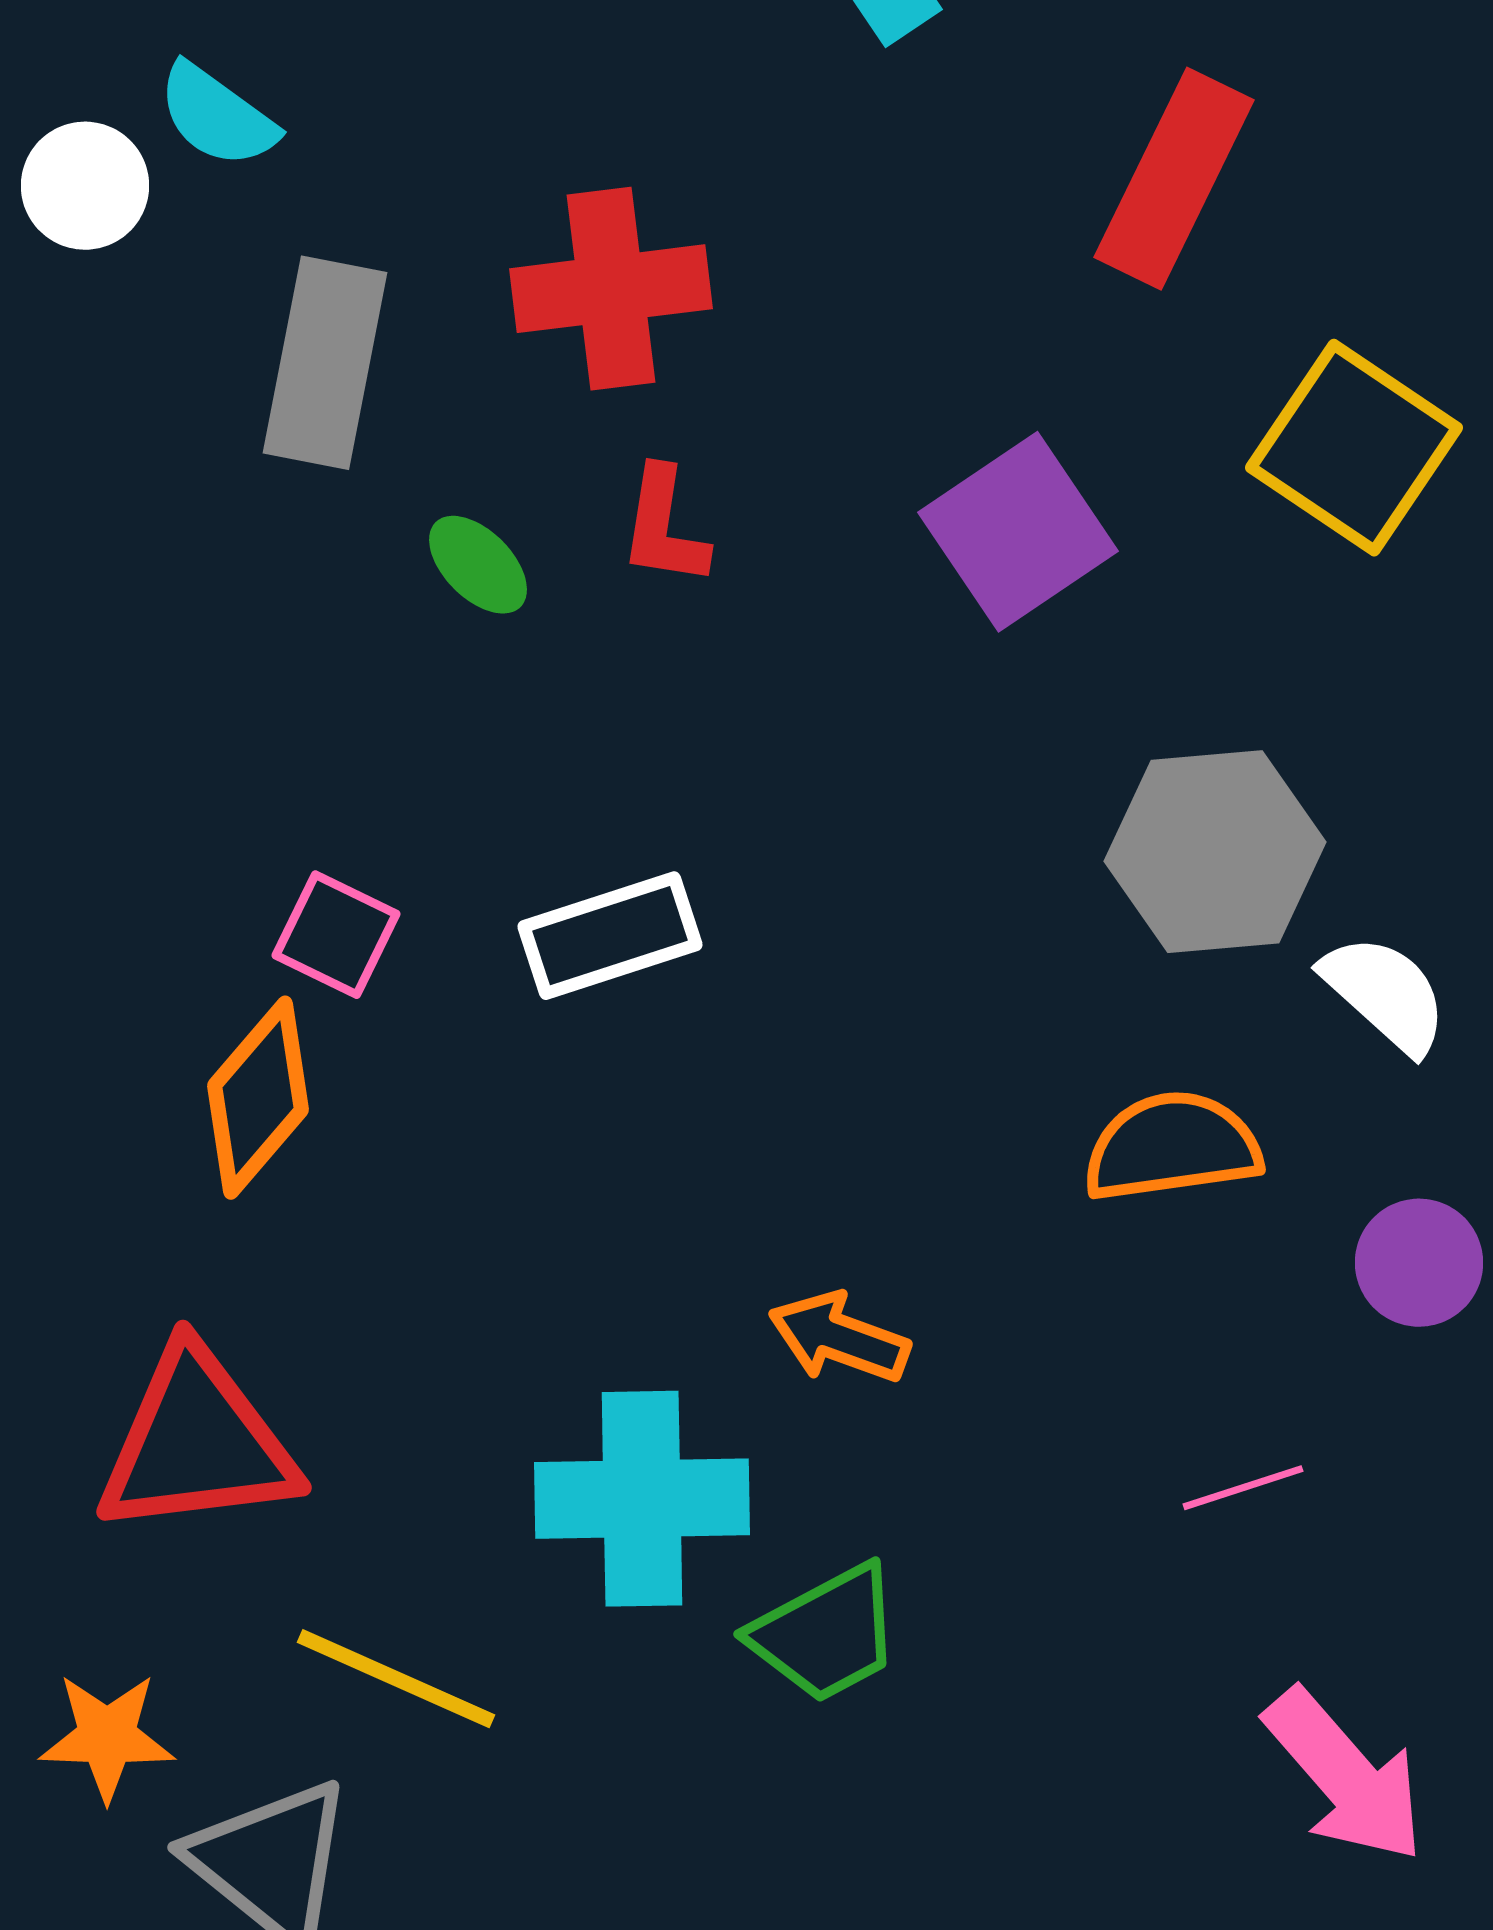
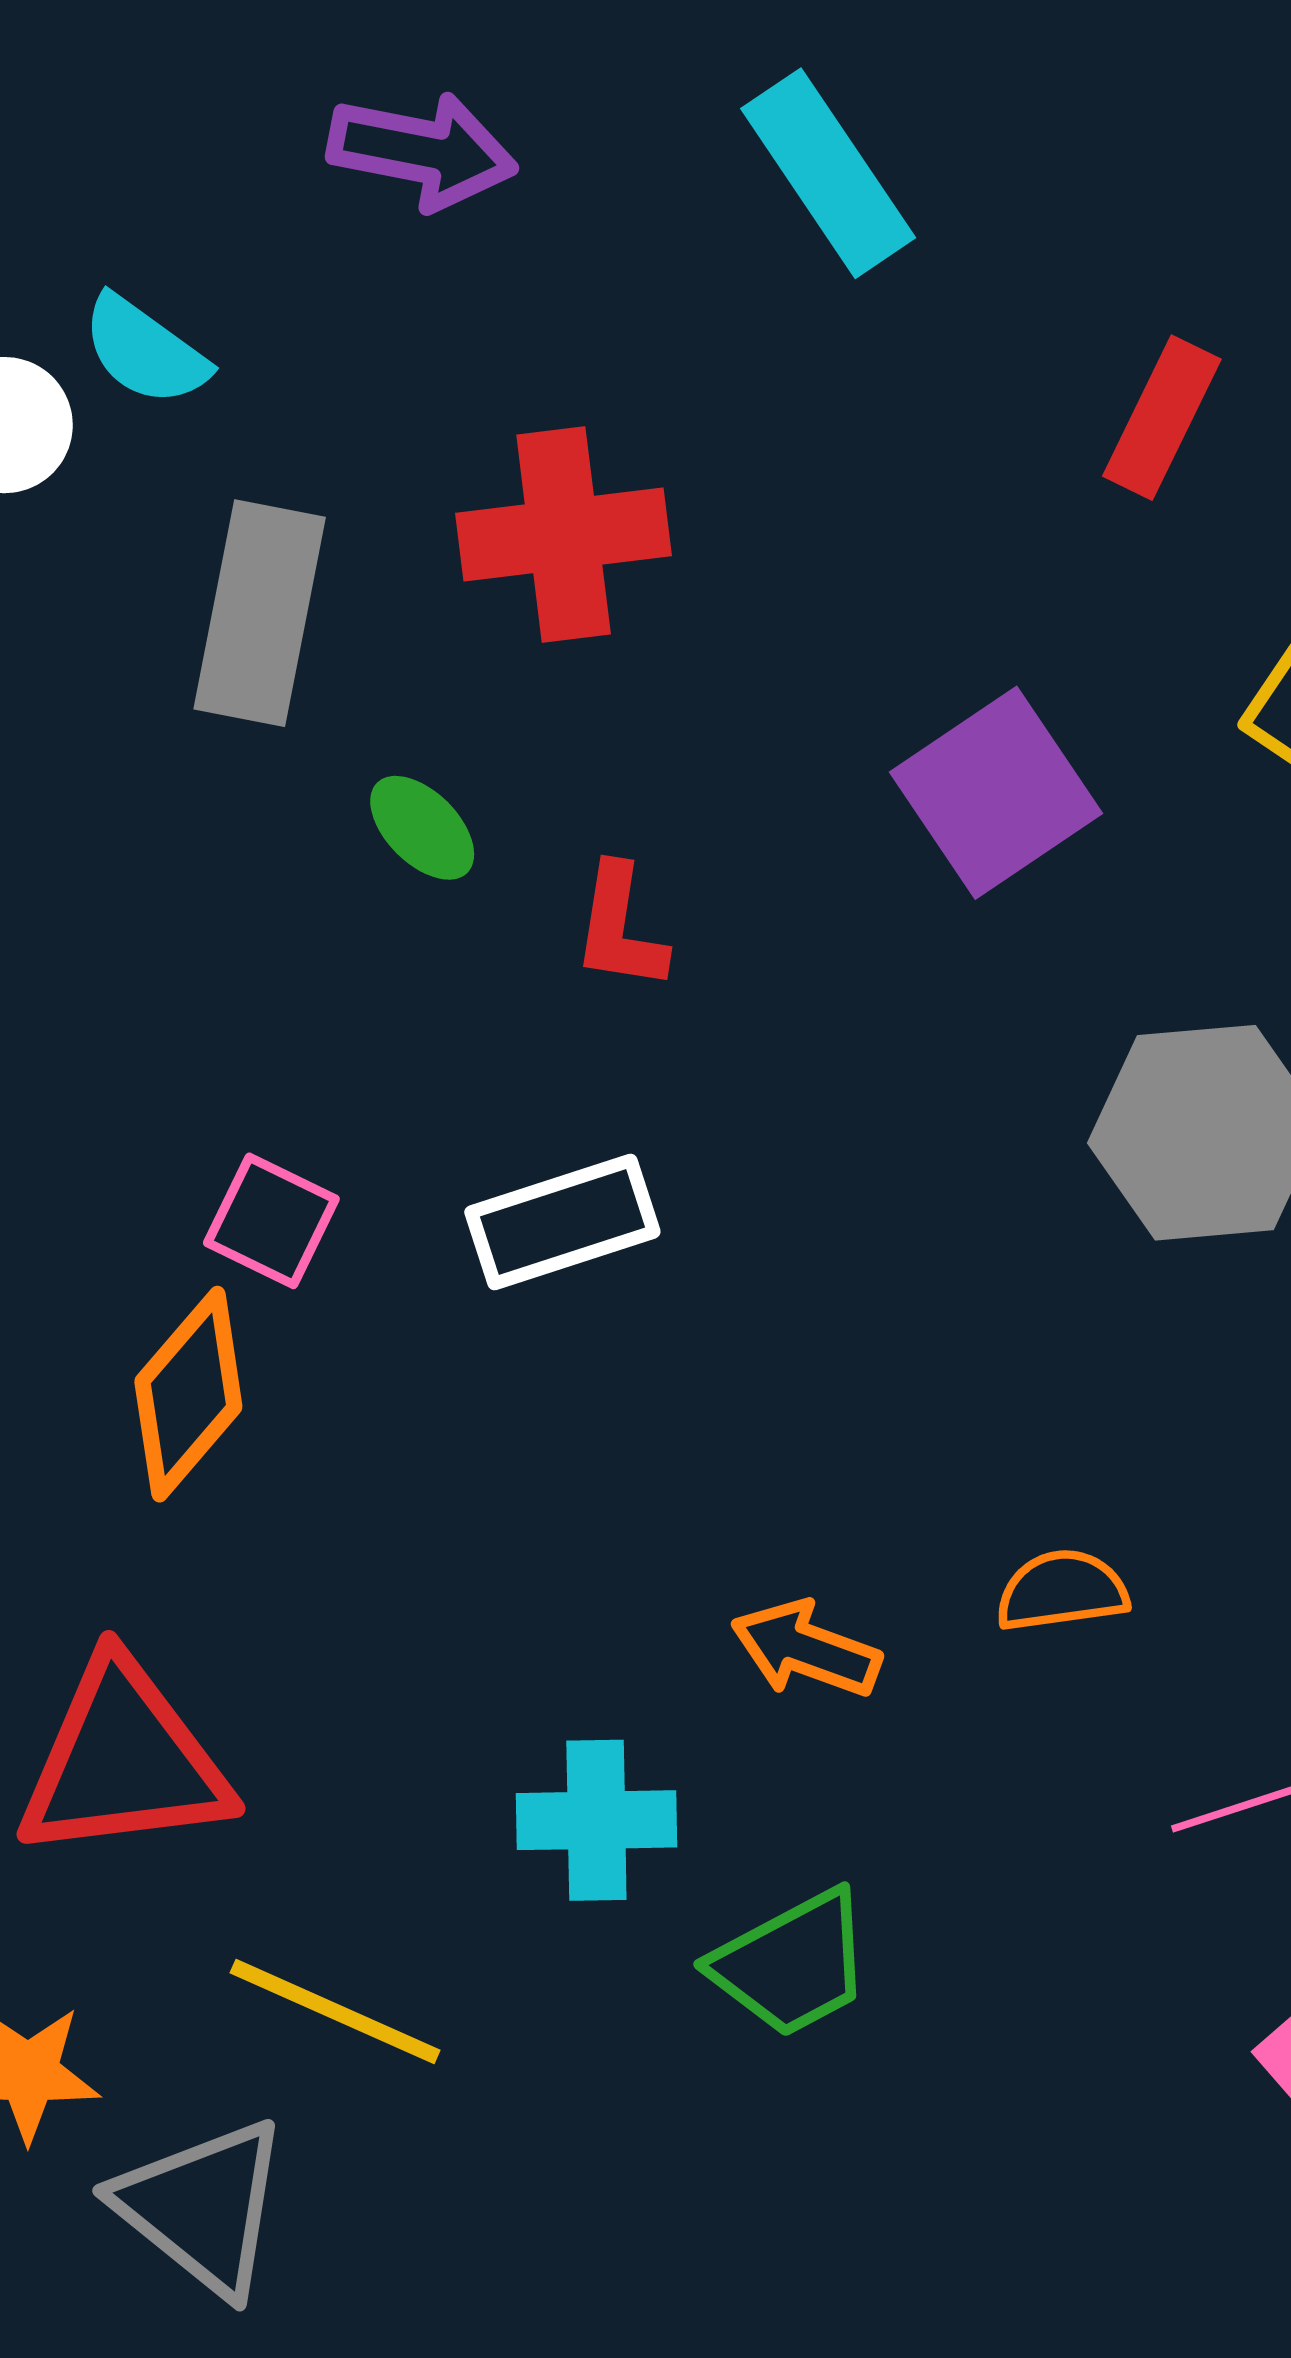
red rectangle: (1174, 179) -> (1162, 418), size x0.7
red L-shape: (664, 527) -> (620, 928), moved
orange semicircle: (1172, 1147) -> (1062, 1591), moved, size x0.7
cyan cross: (642, 1499) -> (596, 1820), size x0.7

